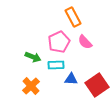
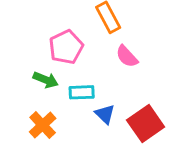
pink pentagon: (59, 42) -> (66, 47), moved
blue triangle: (71, 79) -> (105, 114), turned 40

